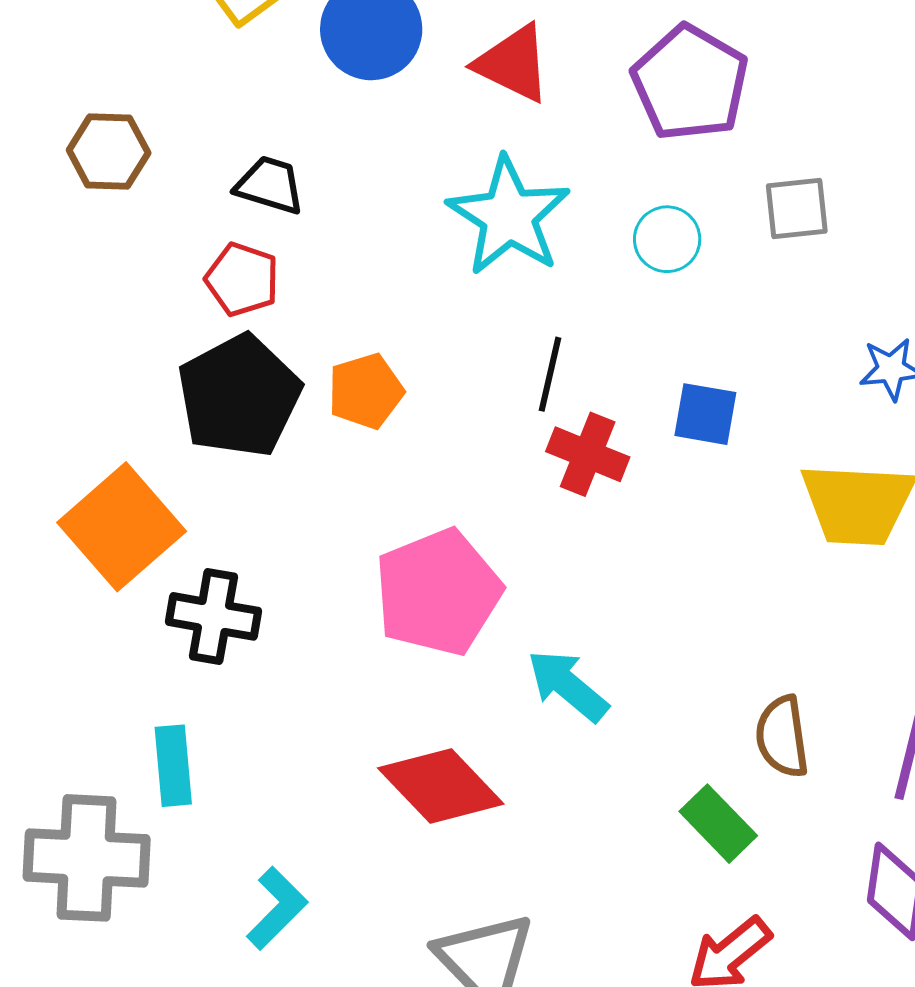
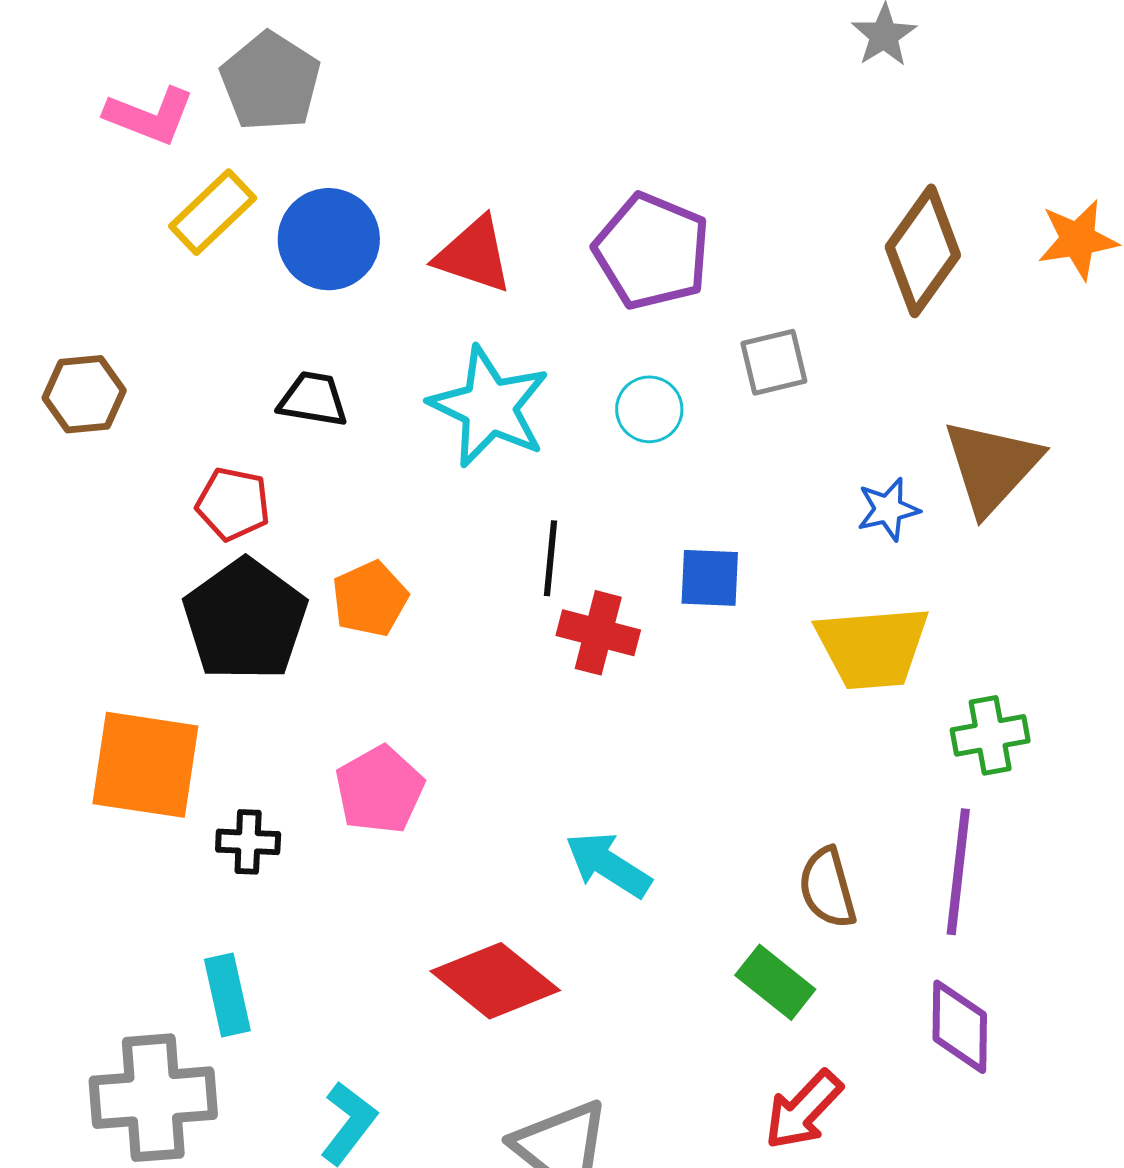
black trapezoid: (270, 185) -> (313, 399), moved
orange square: (122, 527) -> (145, 765), turned -33
pink pentagon: (438, 592) -> (380, 790), moved, size x0.7
black cross: (213, 616) -> (248, 842), size x0.7

